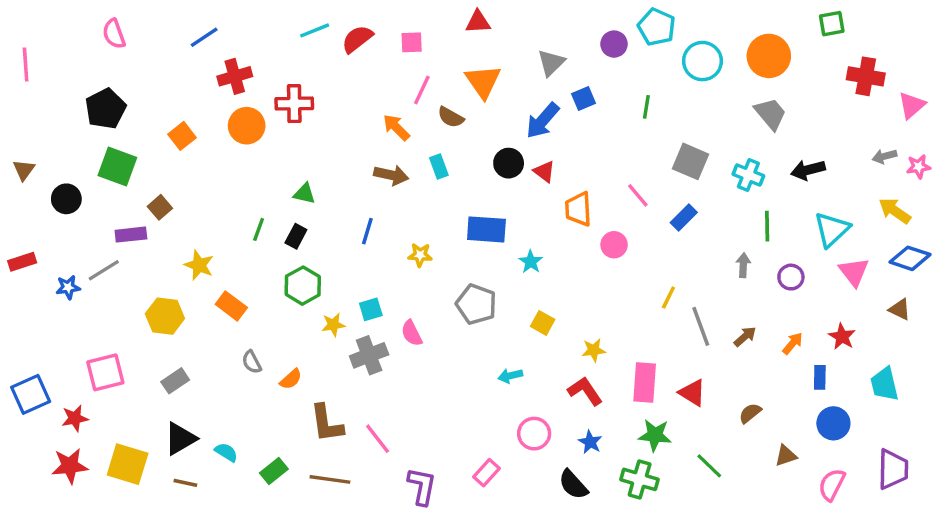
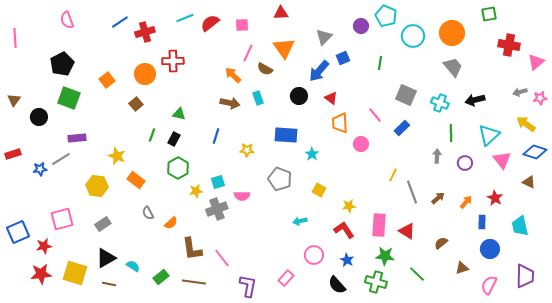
red cross: (235, 76) -> (145, 32), moved
red triangle: (544, 172) -> (331, 98), moved
brown square: (160, 207) -> (136, 104), moved
pink semicircle: (412, 333) -> (242, 196), turned -63

